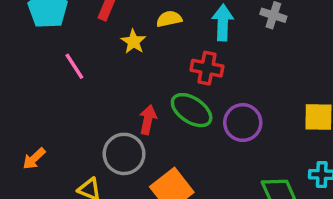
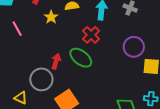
red cross: (207, 68) -> (91, 35), turned 30
purple circle: (243, 123) -> (134, 47), moved

